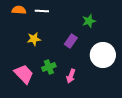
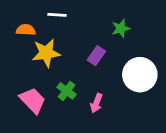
orange semicircle: (19, 10) -> (26, 30), moved
yellow star: (34, 39) -> (46, 53), size x1.5
green cross: (49, 67) -> (67, 91), turned -32

